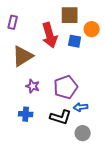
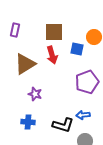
brown square: (70, 15) -> (54, 32), moved
red arrow: (50, 35) -> (52, 55), moved, size x0.7
purple pentagon: (66, 87) -> (87, 82), moved

